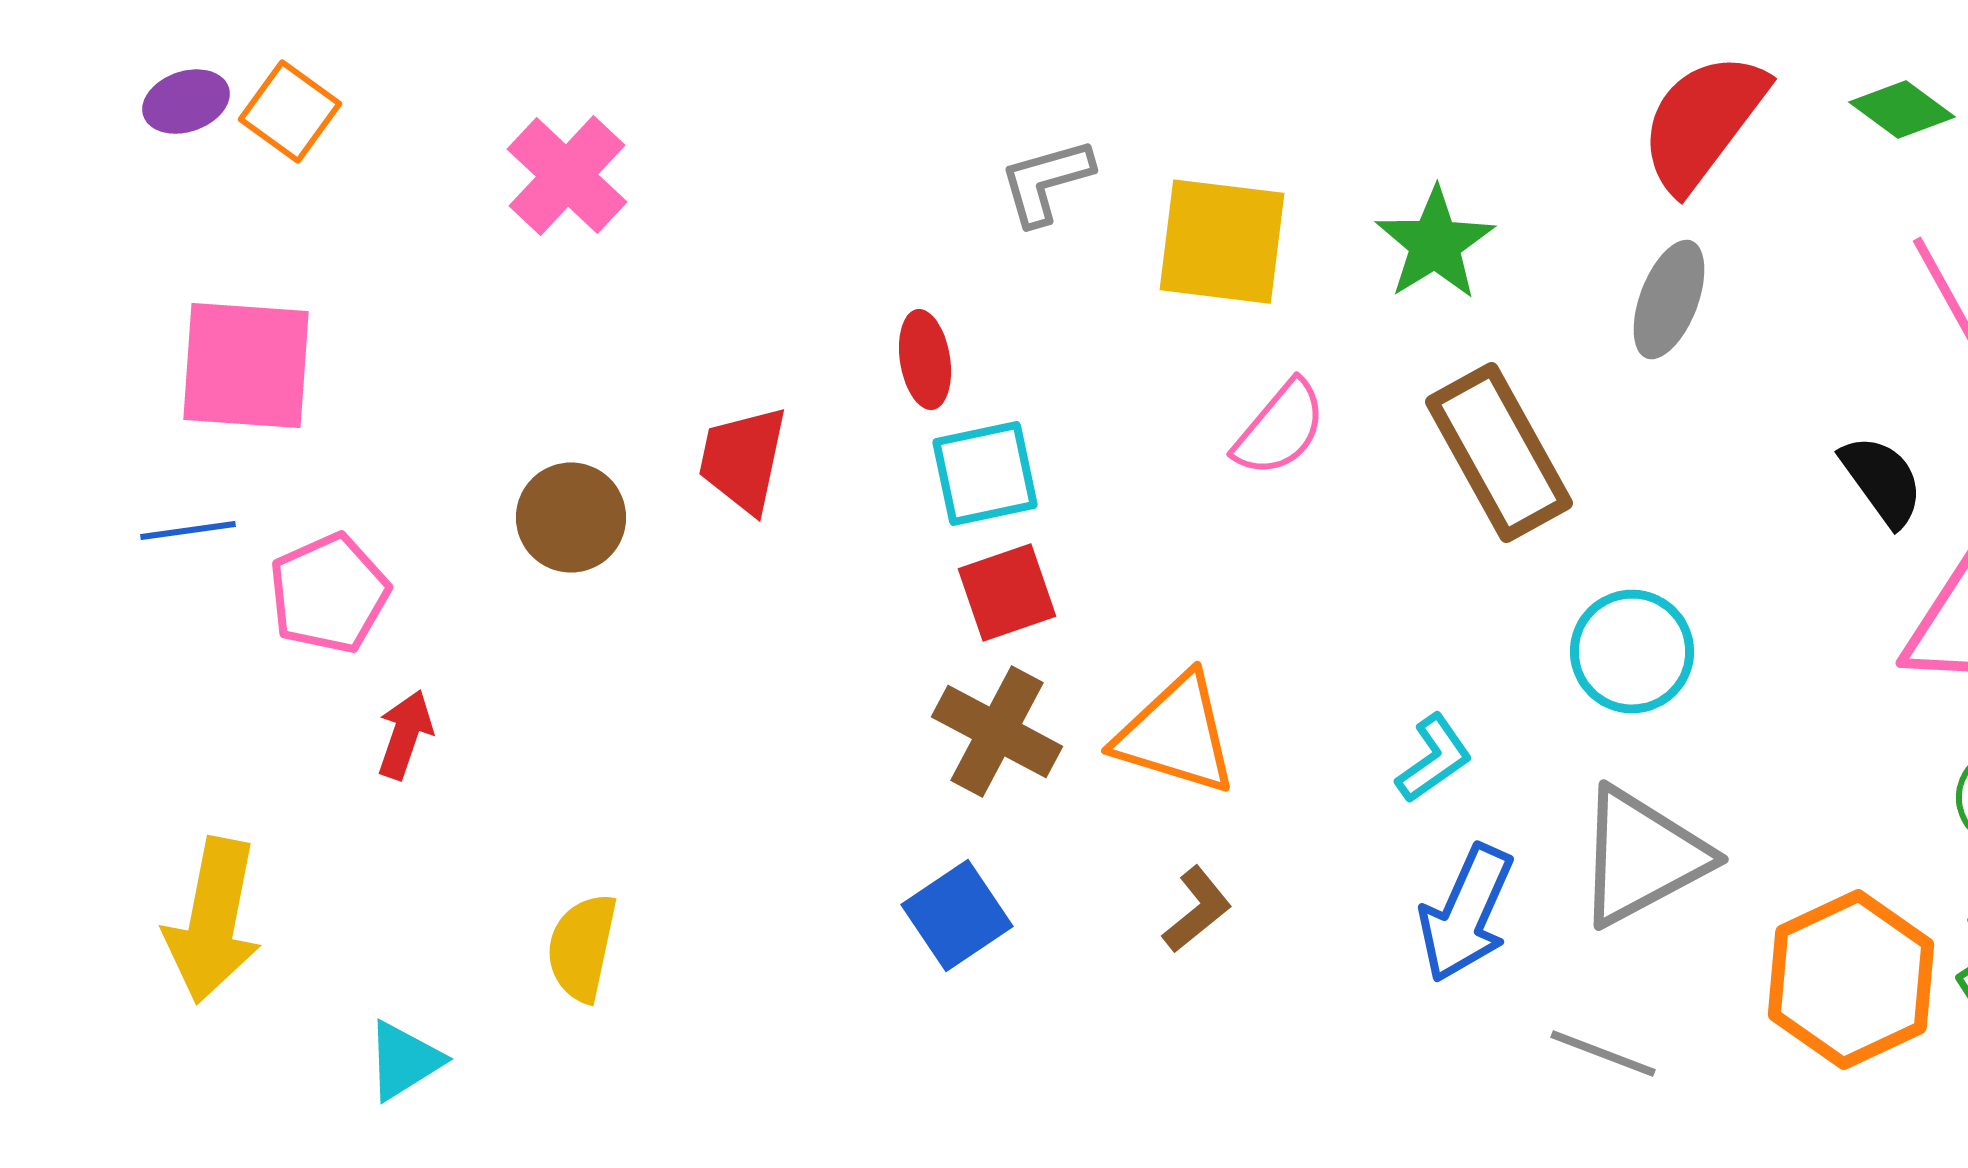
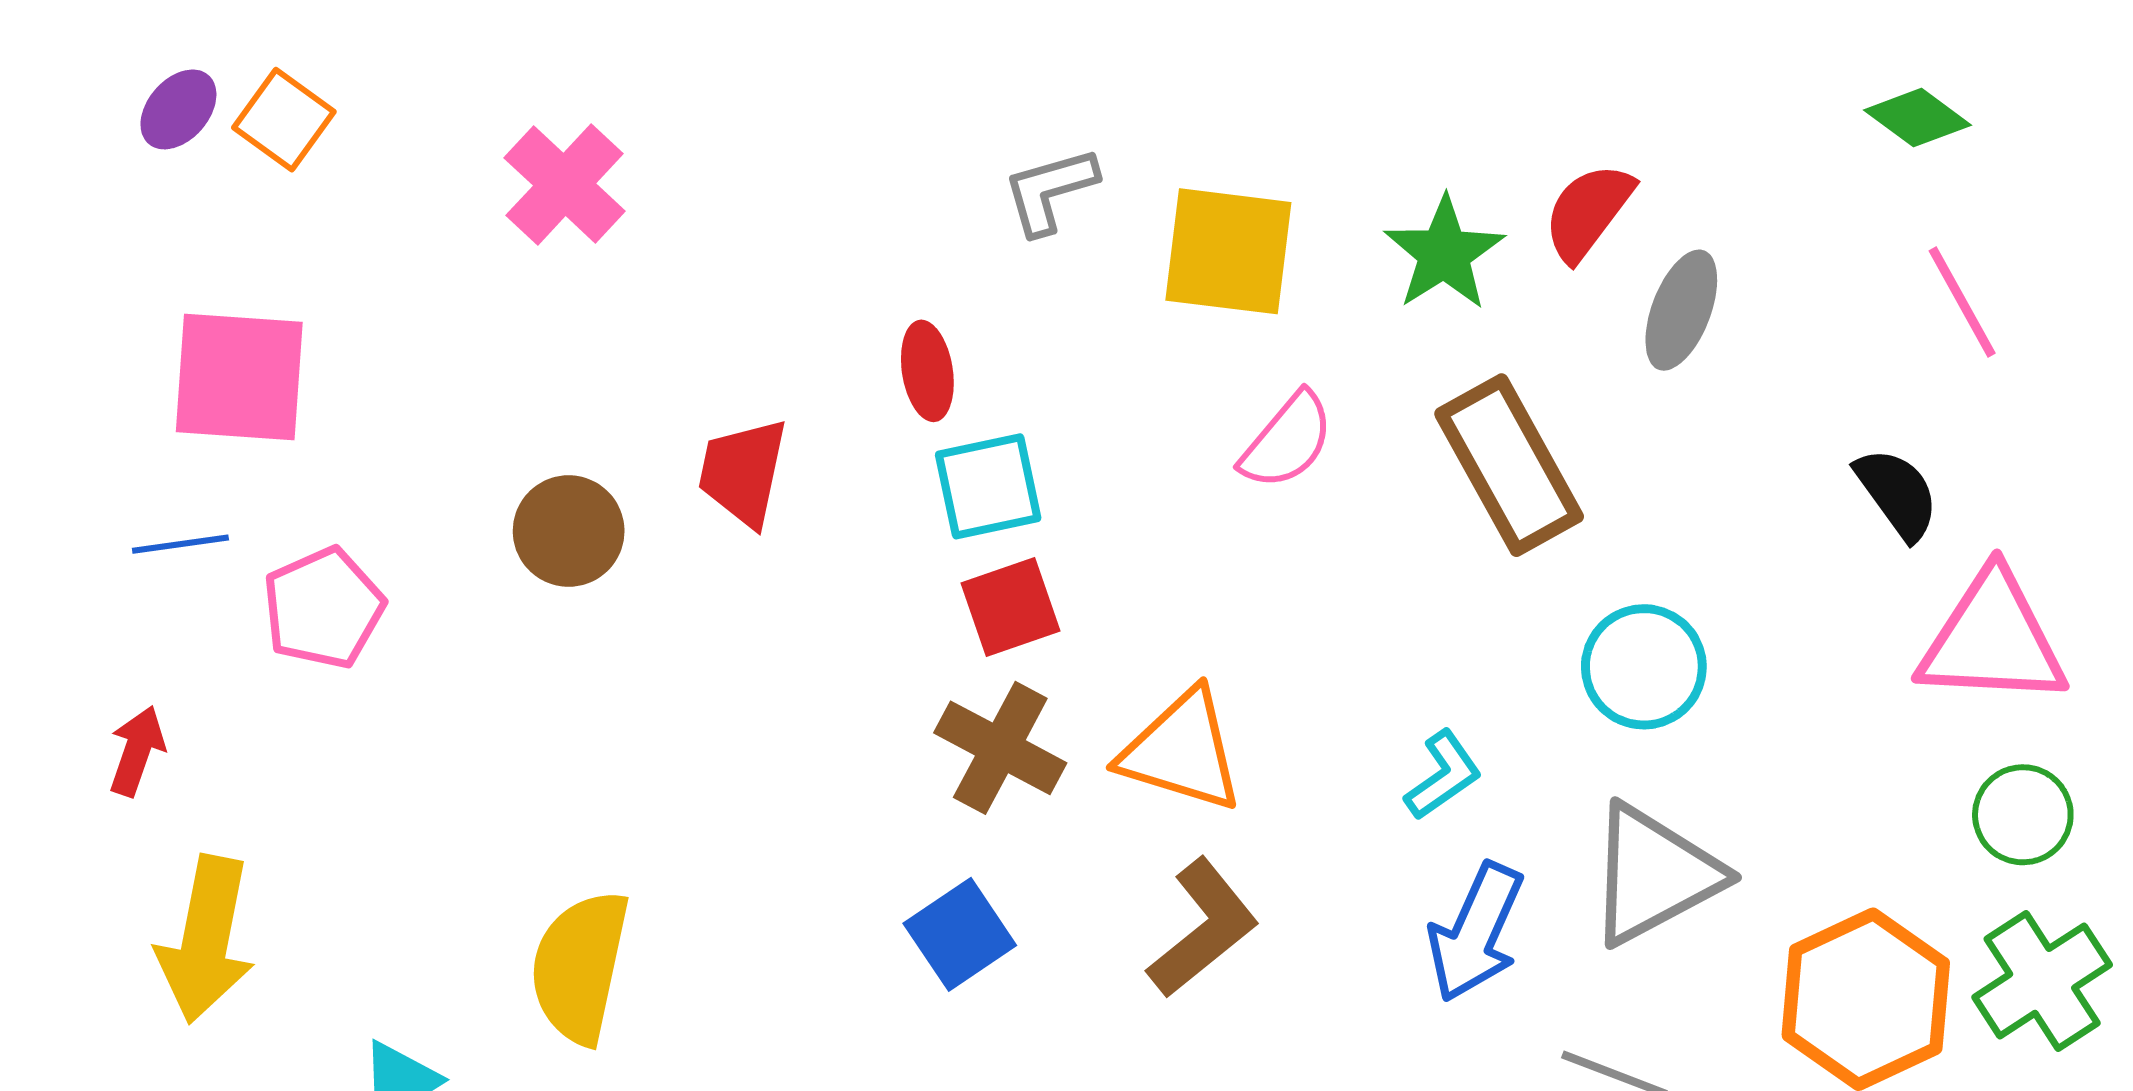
purple ellipse: (186, 102) -> (178, 109), turned -30
red semicircle: (1703, 122) -> (1588, 212), moved, size x0.7
red arrow: (405, 735) -> (137, 751), moved
brown L-shape: (1197, 910) -> (1203, 928), size x1.6
yellow semicircle: (582, 948) -> (580, 967), size x1.4

